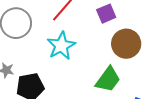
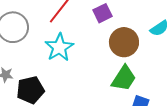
green trapezoid: (108, 79) -> (124, 78), moved

